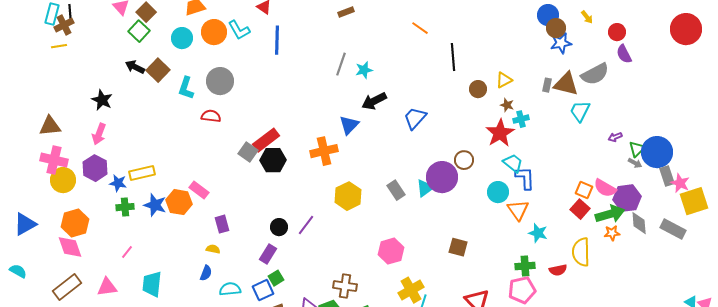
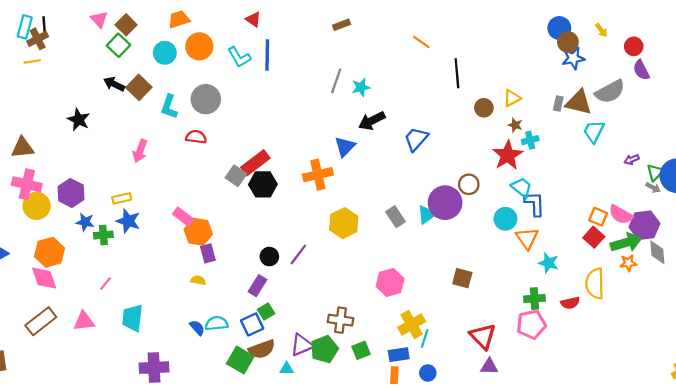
cyan L-shape: (239, 30) -> (239, 57), moved
pink arrow: (99, 134) -> (140, 151), moved
yellow rectangle: (142, 173) -> (122, 198), size x0.7
blue star: (118, 183) -> (85, 222), moved
orange hexagon: (179, 202) -> (198, 232), moved
blue star: (155, 205) -> (128, 221), moved
blue semicircle: (206, 273) -> (197, 328), moved, turned -63

